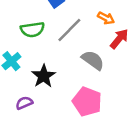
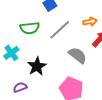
orange arrow: (106, 18) -> (90, 22), turned -40

